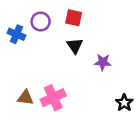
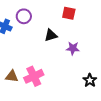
red square: (74, 18) -> (69, 13), moved
black triangle: (75, 46) -> (51, 35), turned 48

